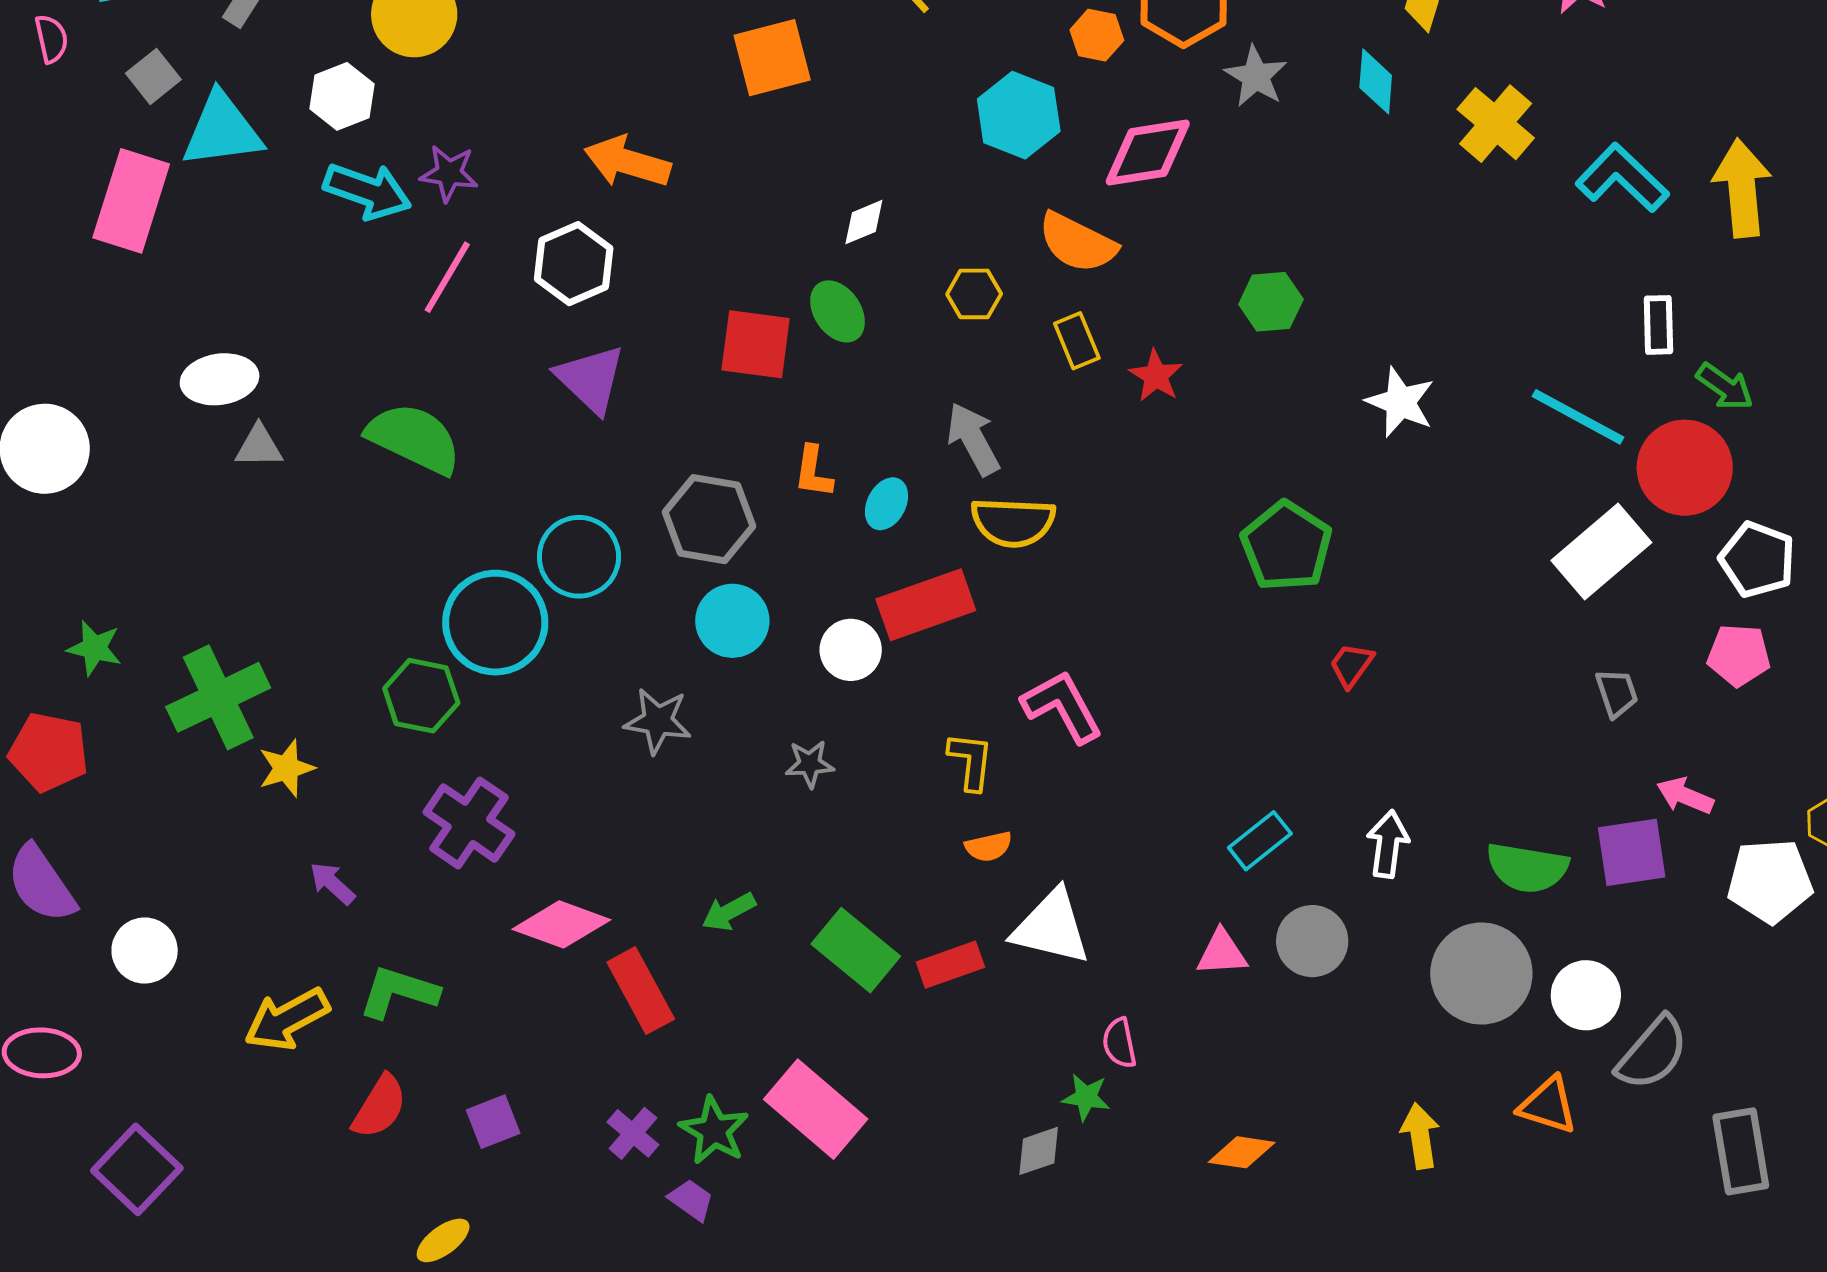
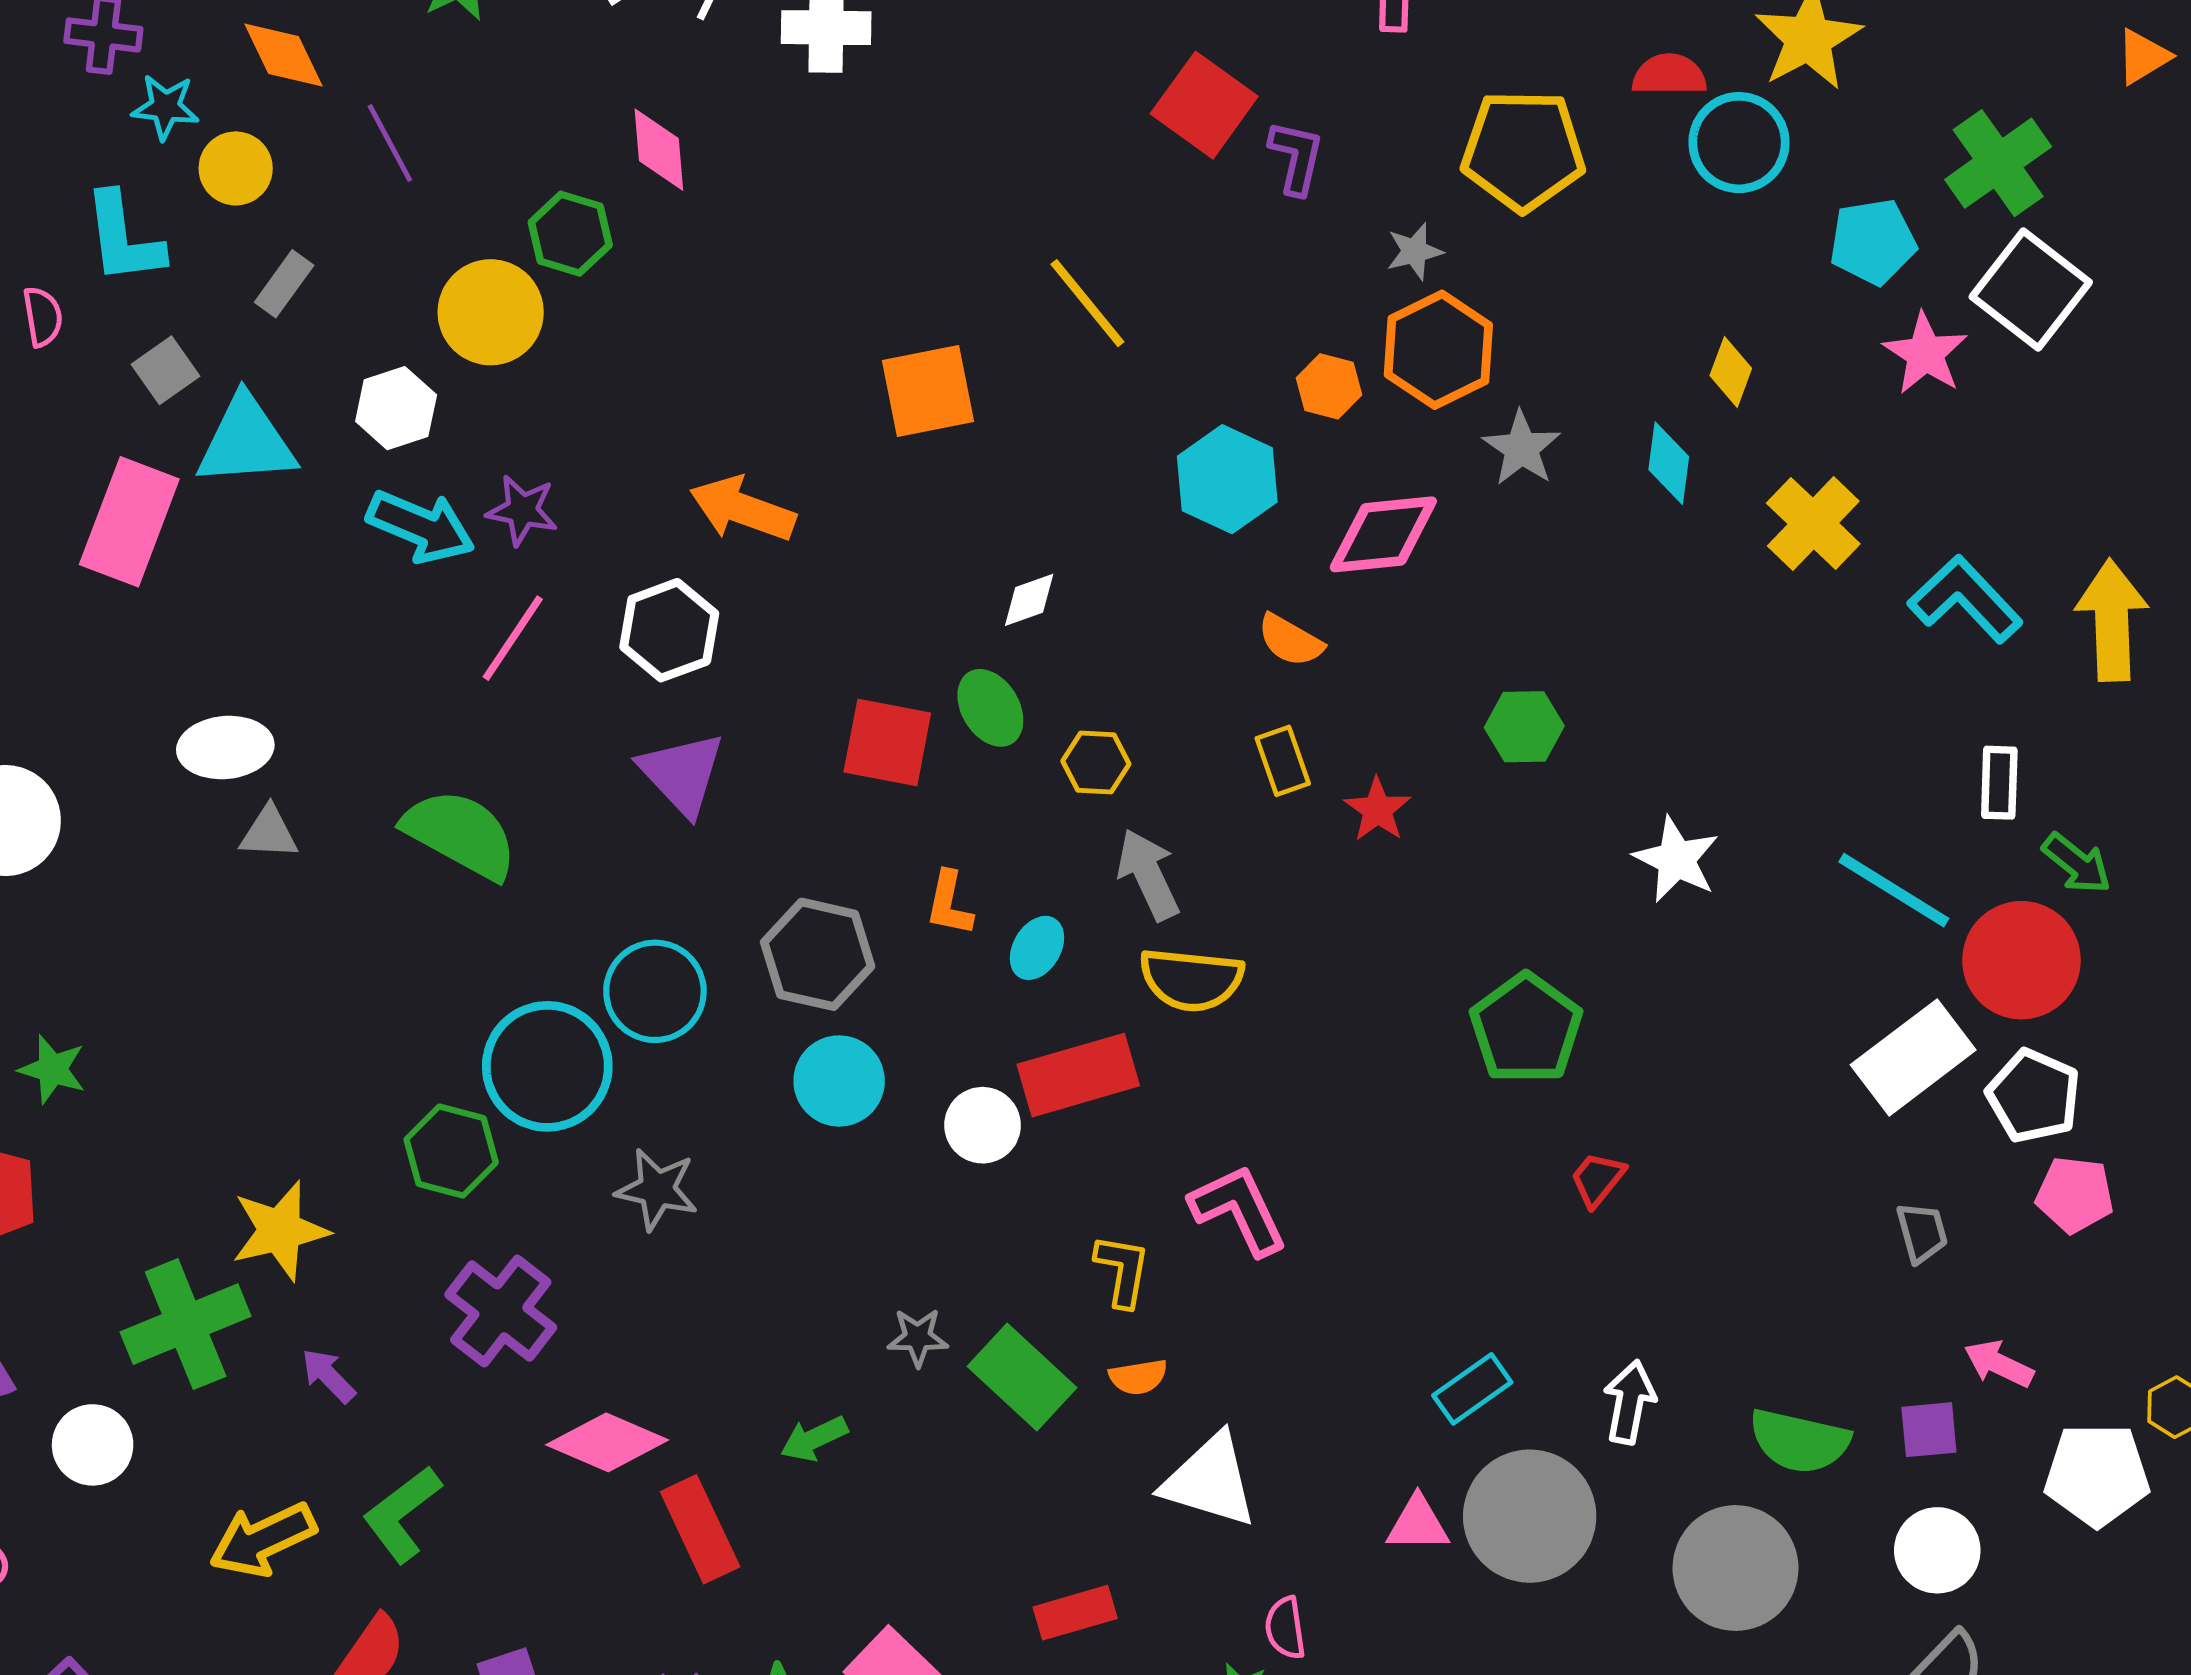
orange semicircle: (1077, 243) -> (1290, 640), size x0.7
yellow hexagon: (974, 294) -> (1096, 762), moved
white pentagon: (1757, 560) -> (2034, 1096), moved
green cross: (218, 697) -> (186, 1324), moved
gray star: (658, 721) -> (657, 1189), moved
gray star: (810, 764) -> (918, 1337), moved
yellow star: (286, 768) -> (280, 1231), size x1.4
purple square: (1632, 852) -> (1929, 1430), size x0.7
gray circle: (1312, 941) -> (1530, 1516), size x1.5
green rectangle: (856, 950) -> (1022, 1377), moved
red rectangle: (950, 965) -> (1075, 1613), moved
green L-shape: (399, 992) -> (402, 1514), turned -58
white circle: (1586, 995) -> (1937, 1550), moved

